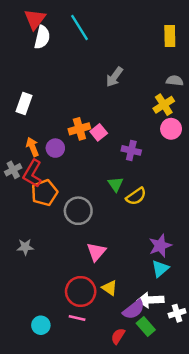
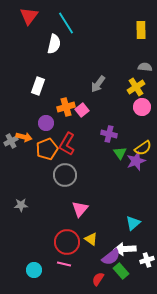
white semicircle: (42, 37) -> (54, 44), moved
gray arrow: (114, 77) -> (98, 84), moved
white rectangle: (24, 103) -> (38, 86), moved
orange arrow: (32, 147) -> (24, 137), moved, turned 126
purple cross: (131, 150) -> (109, 134), moved
red L-shape: (32, 173) -> (67, 144), moved
green triangle: (116, 184) -> (120, 153), moved
orange pentagon: (44, 193) -> (47, 149), moved
yellow semicircle: (136, 196) -> (143, 148), moved
purple star: (160, 246) -> (136, 161), moved

